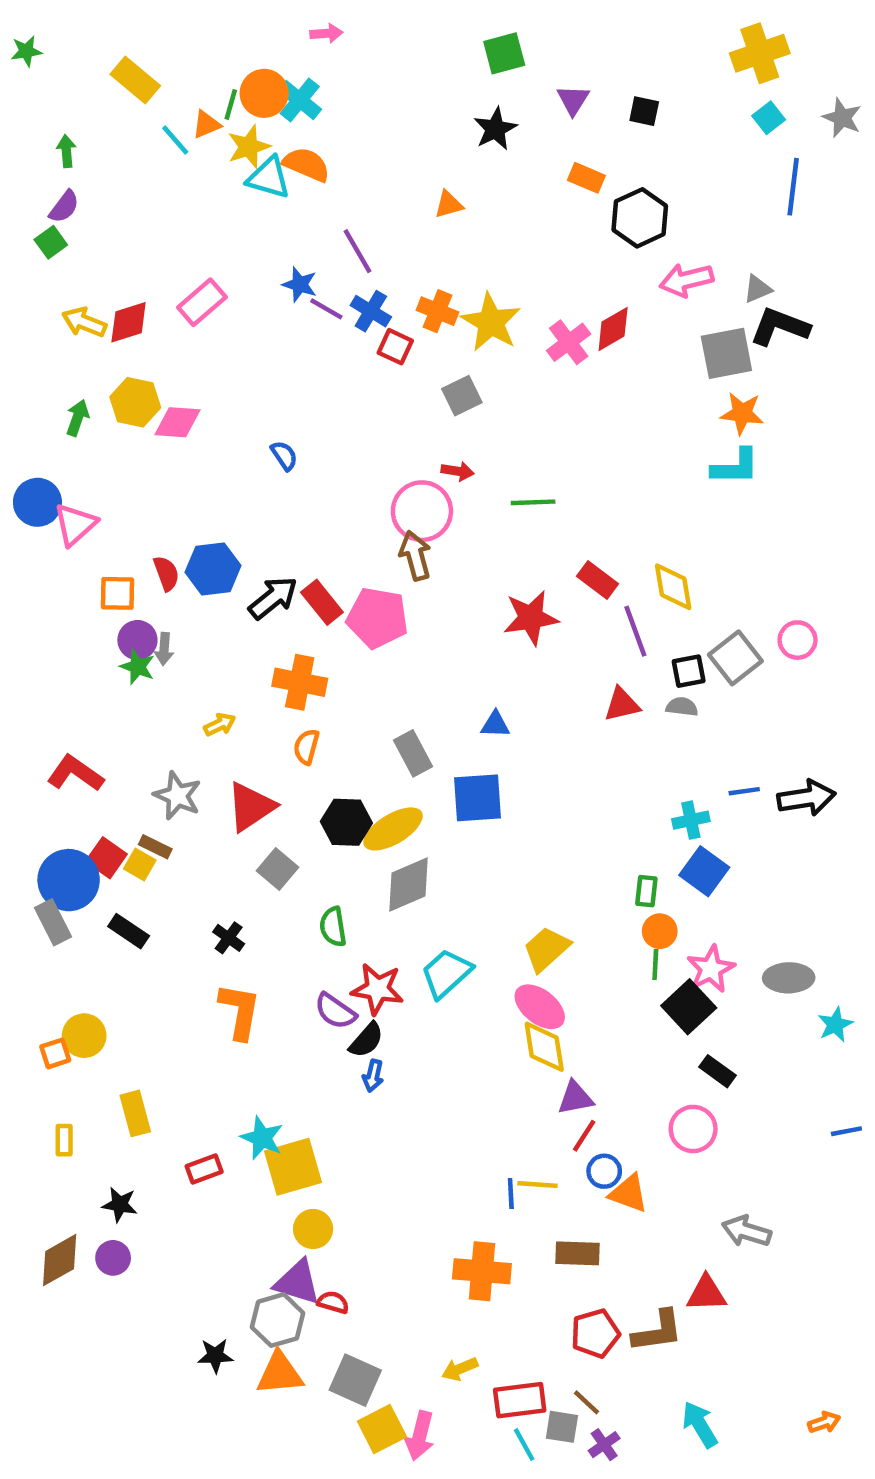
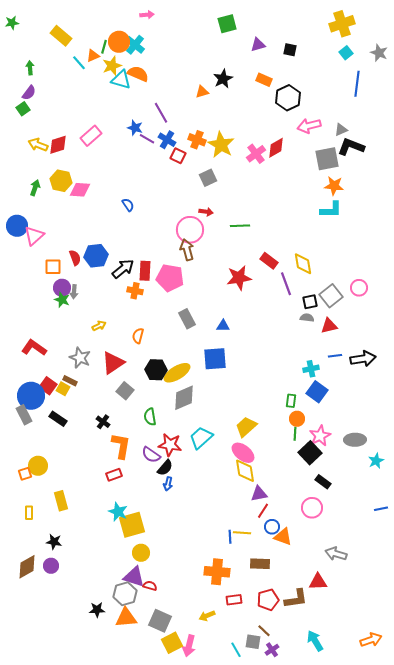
purple triangle: (573, 100) -> (258, 45), turned 42
black star: (495, 129) -> (223, 79), moved
red rectangle: (322, 602) -> (145, 271), turned 42
orange cross: (300, 682) -> (135, 291), moved, size x0.7
red triangle: (622, 704) -> (329, 326), moved
gray rectangle: (413, 753) -> (187, 319), moved
orange L-shape: (240, 1011) -> (121, 446), moved
red rectangle: (204, 1169) -> (114, 475), moved
red rectangle: (520, 1400) -> (234, 600), moved, size x0.7
orange arrow: (824, 1422) -> (371, 640), size x1.5

